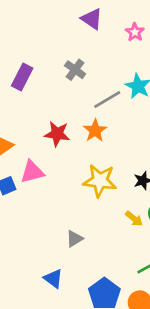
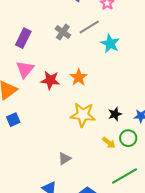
gray line: (107, 99) -> (89, 27), moved
pink triangle: (32, 172) -> (25, 69), moved, turned -36

